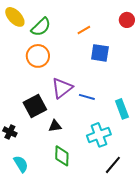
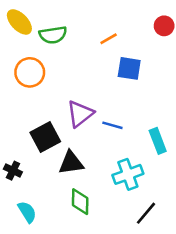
green semicircle: (41, 27) -> (53, 35), turned 35
orange circle: (38, 56) -> (30, 72), moved
black triangle: (55, 126) -> (71, 163), size x1.5

